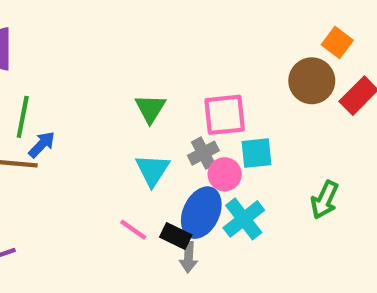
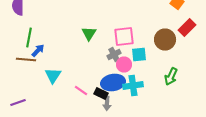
brown circle: (312, 81) -> (165, 40), moved
cyan triangle: (152, 170) -> (53, 76), moved
blue ellipse: (201, 213) -> (113, 82), turned 55
cyan cross: (244, 219) -> (133, 86), turned 30

